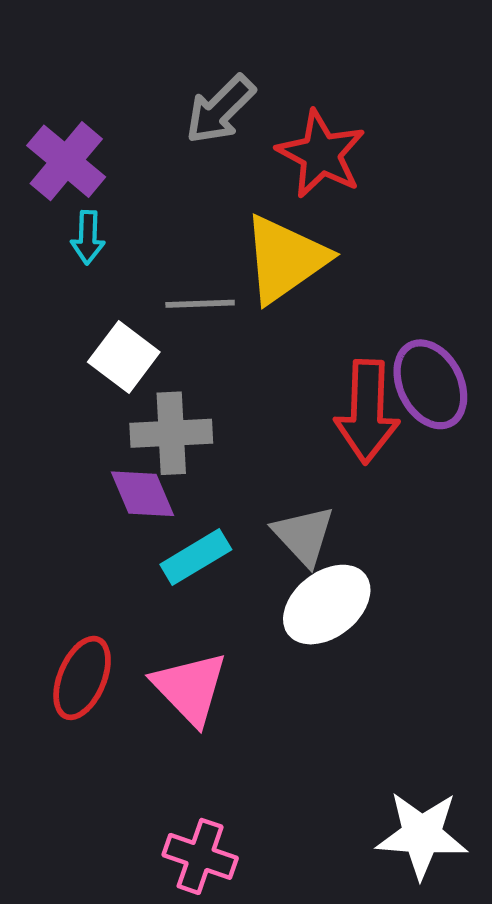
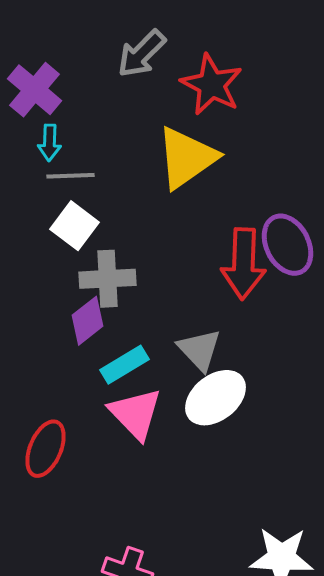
gray line: (200, 304) -> (70, 176), moved
purple diamond: (143, 494) -> (88, 321), turned 75
pink triangle: (190, 688) -> (136, 414), moved

